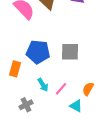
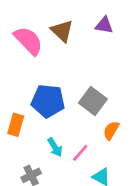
gray square: (70, 52) -> (93, 101), turned 36
orange semicircle: (88, 89) -> (111, 130), moved

